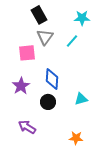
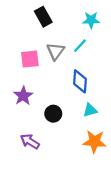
gray triangle: (45, 37) -> (56, 51), moved
blue diamond: (52, 79) -> (80, 81), moved
orange star: (76, 138) -> (94, 142), moved, size x1.5

